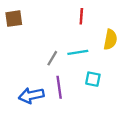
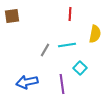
cyan square: (93, 79) -> (80, 68), turned 32
purple line: (59, 87) -> (62, 84), moved

